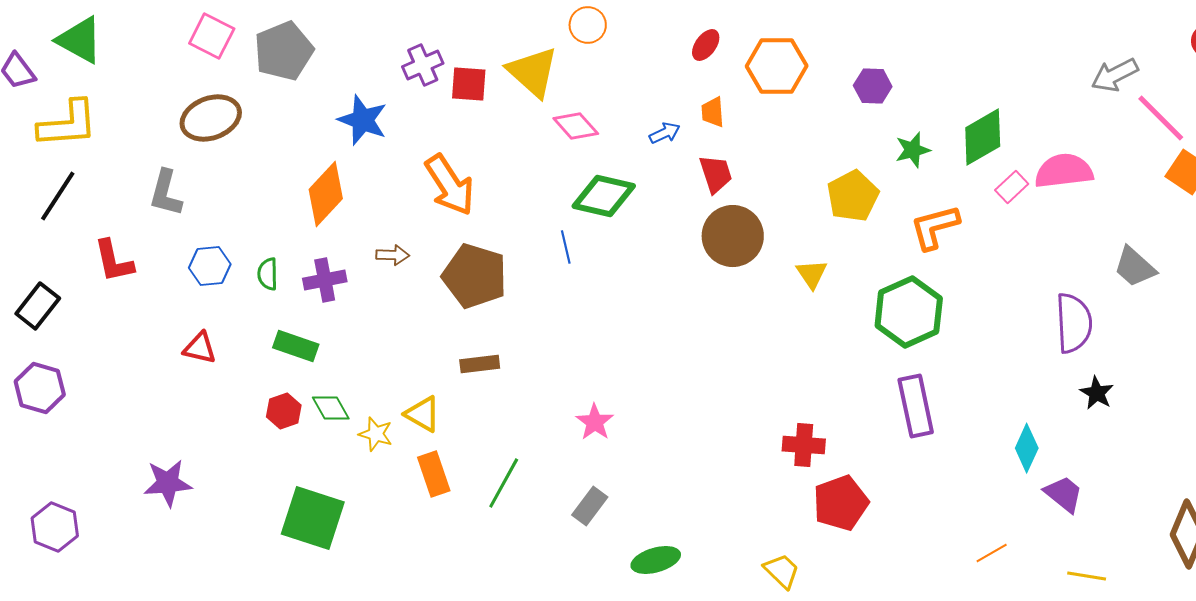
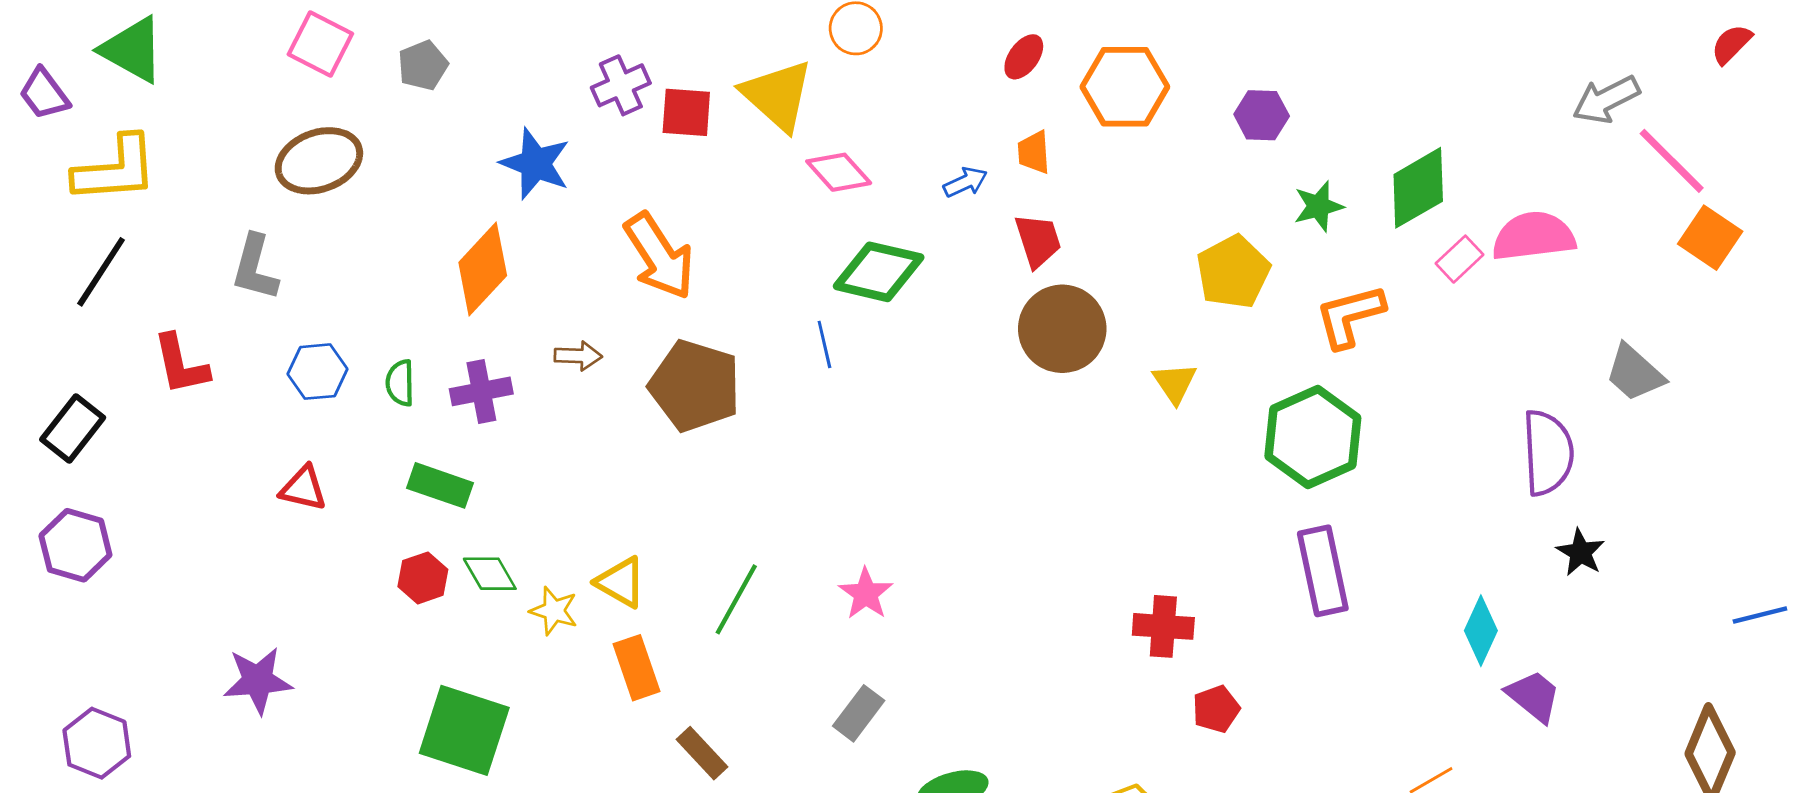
gray pentagon: (284, 51) -> (423, 65), size x0.6
brown rectangle: (480, 364) -> (702, 753), moved, turned 54
green line: (504, 483) -> (736, 599), moved
red pentagon: (841, 503) -> (1216, 709), size x0.6

